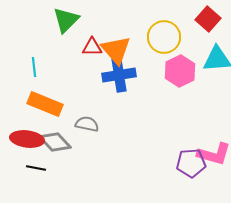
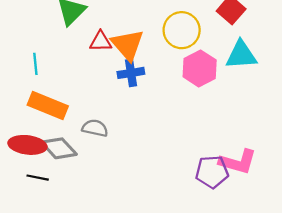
blue cross: (119, 75) -> (131, 73), size x0.7

